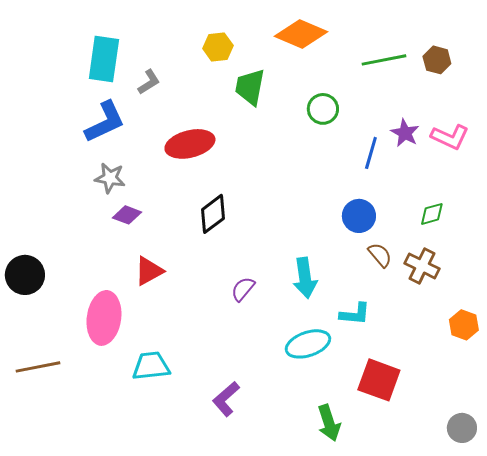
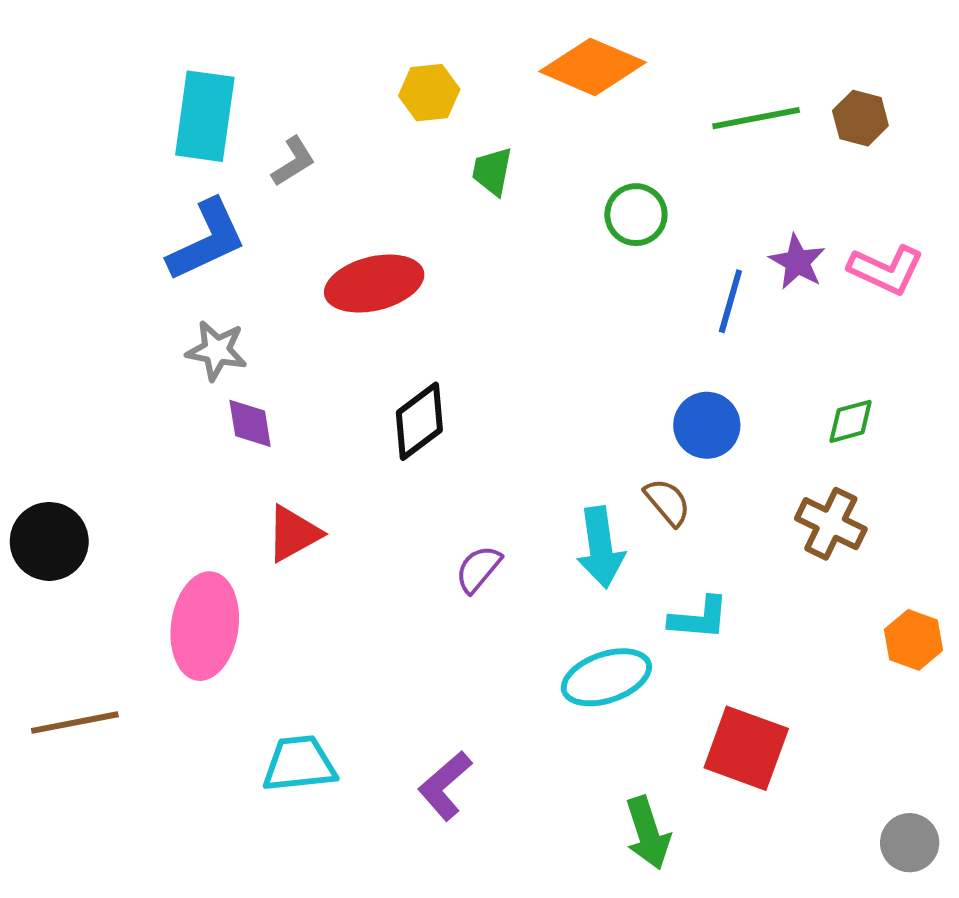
green trapezoid: (250, 87) -> (492, 171), size x0.7
purple diamond: (127, 215) -> (250, 423), turned 60
brown semicircle: (380, 255) -> (667, 502), moved
cyan trapezoid: (151, 366) -> (299, 764), moved

